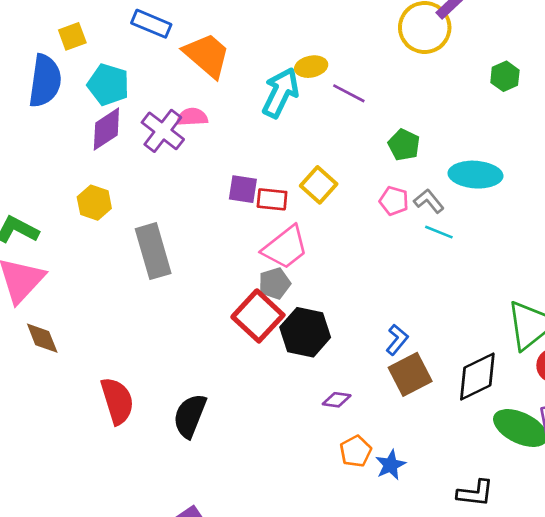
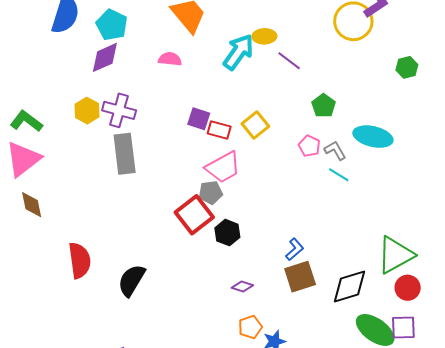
purple cross: (163, 131) -> (119, 110), moved, turned -32
black hexagon: (305, 332) -> (227, 233), size x0.7

